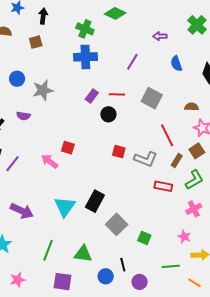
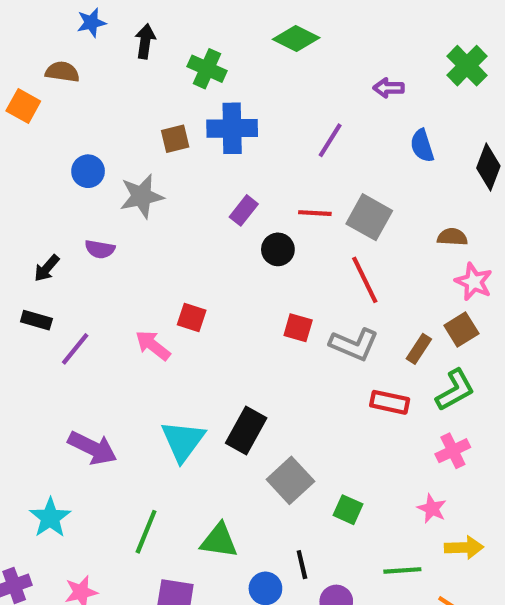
green cross: (85, 29) -> (207, 69), moved
brown square: (36, 42) -> (175, 139), moved
red line: (117, 94) -> (315, 213), moved
red line: (167, 135) -> (365, 280), moved

